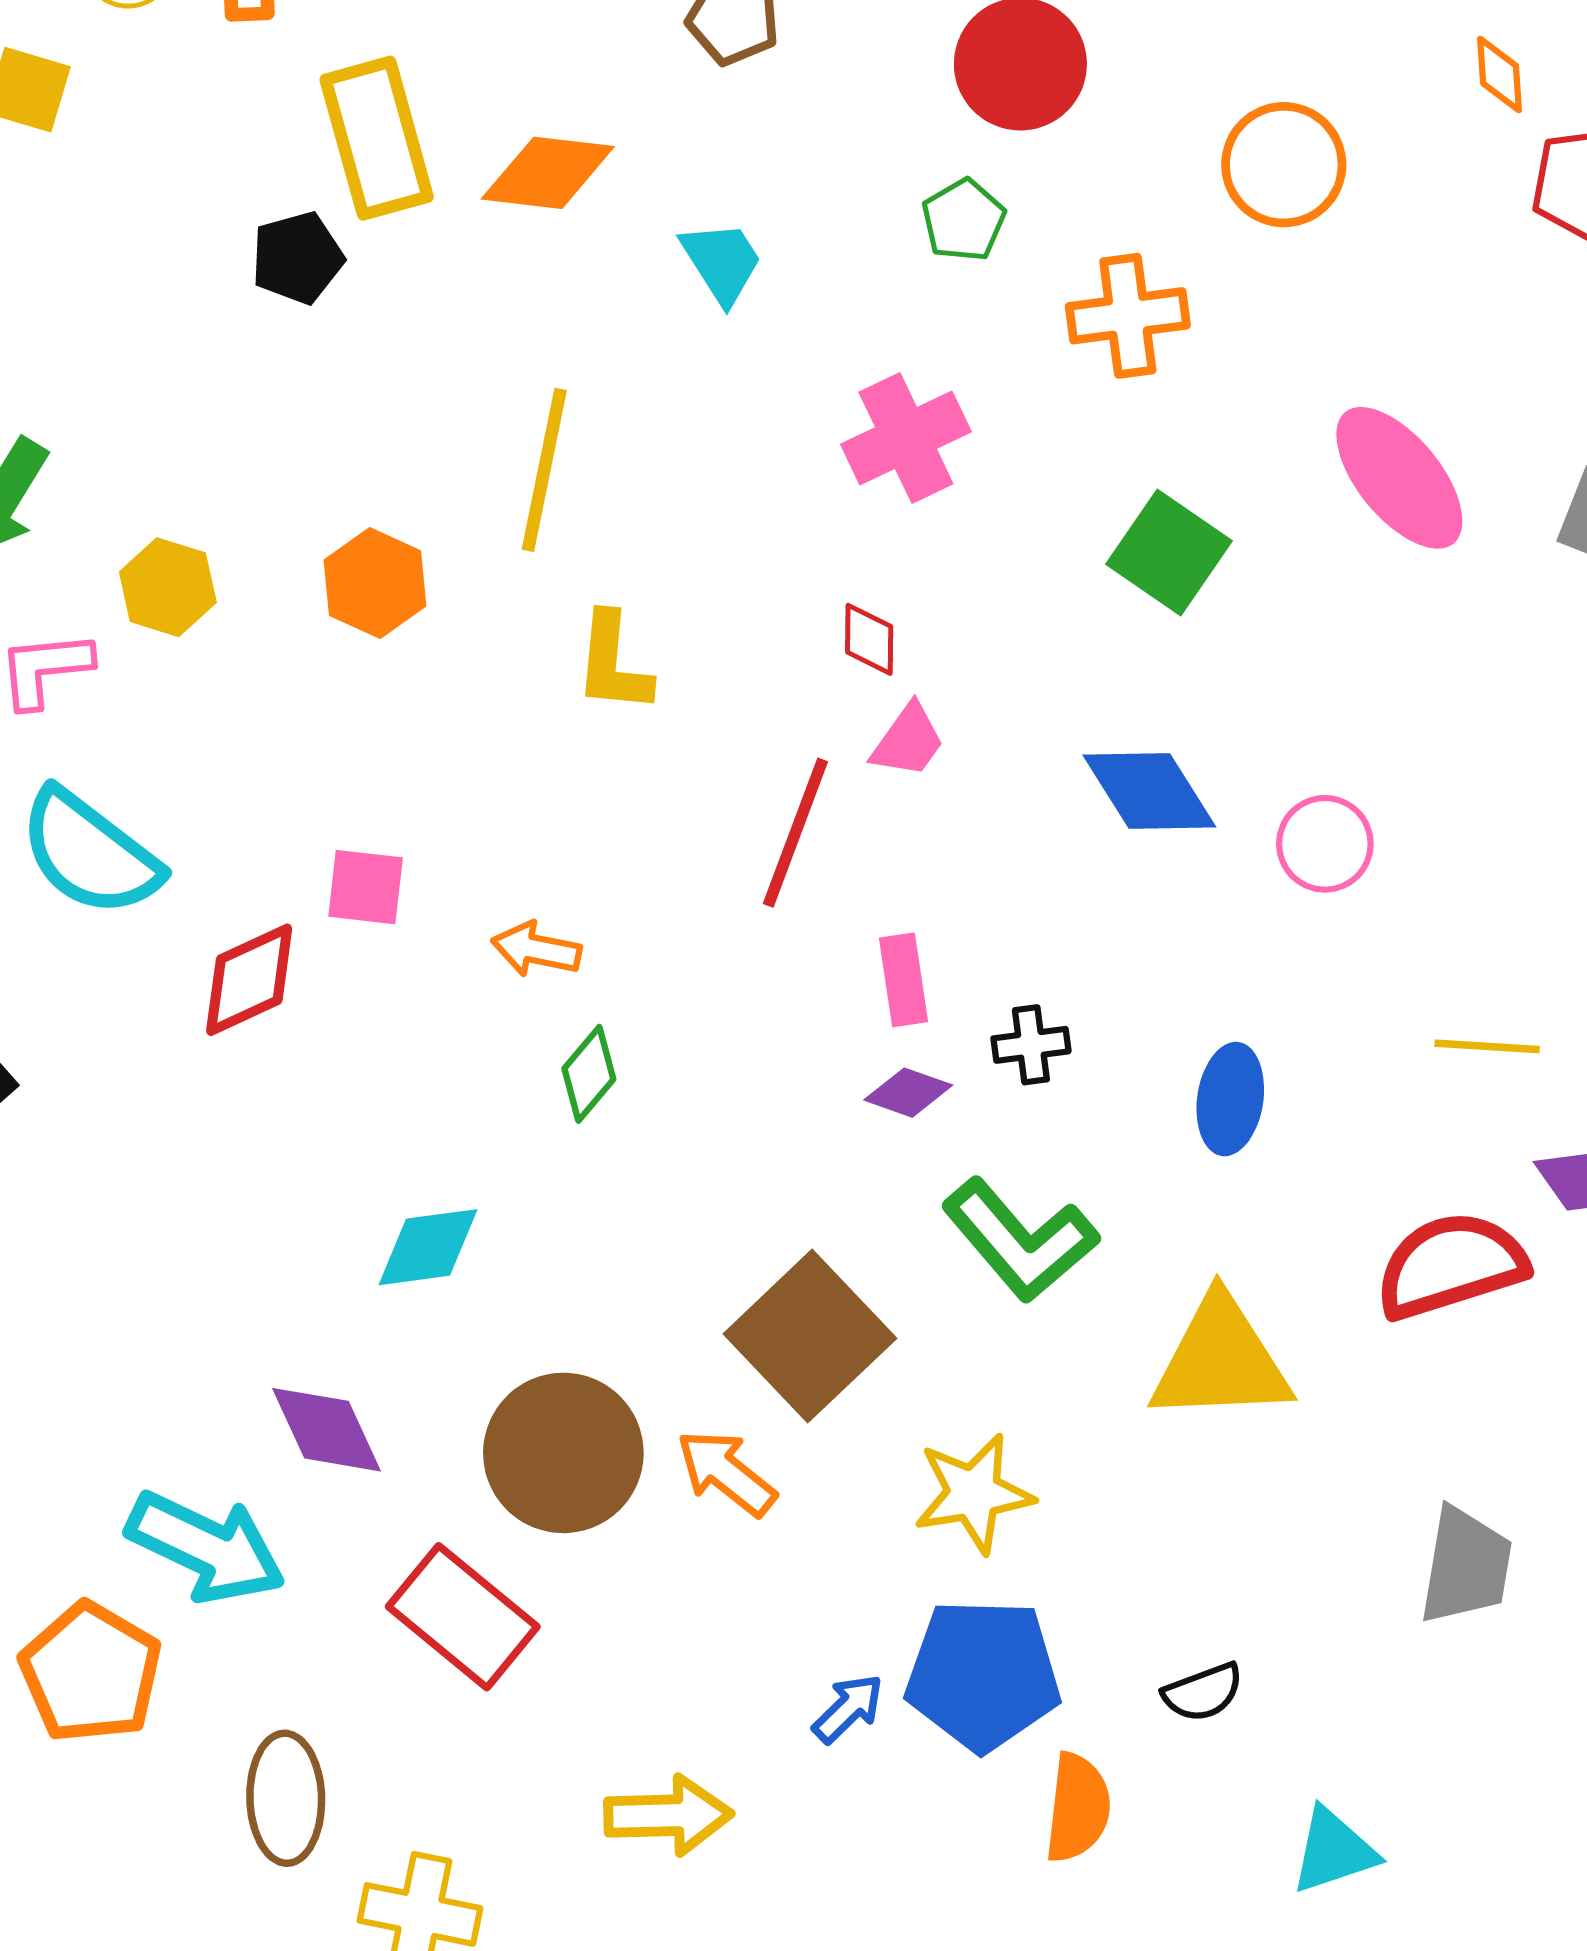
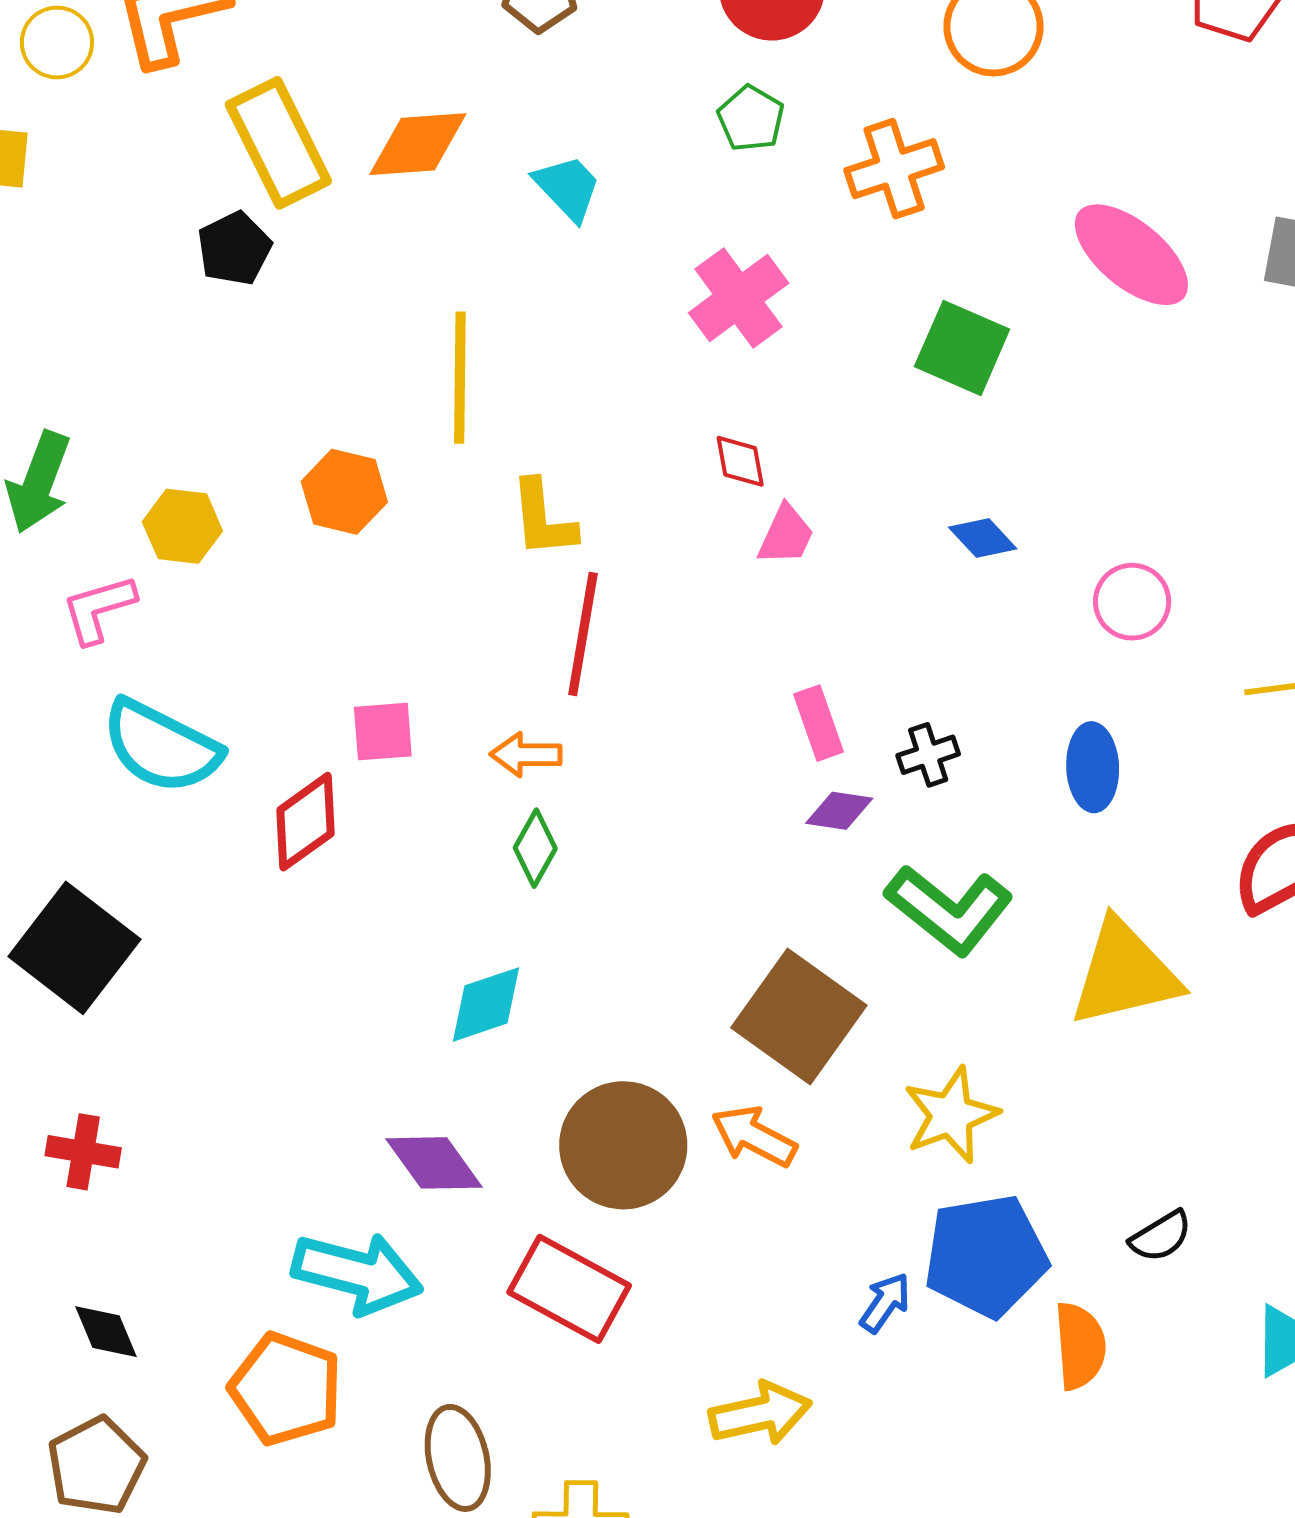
blue diamond: (1149, 791) -> (983, 538), size x0.6
red line: (795, 833) -> (583, 634), moved
pink circle: (1325, 844) -> (1132, 602), moved
green diamond: (589, 1074) -> (535, 848), moved

